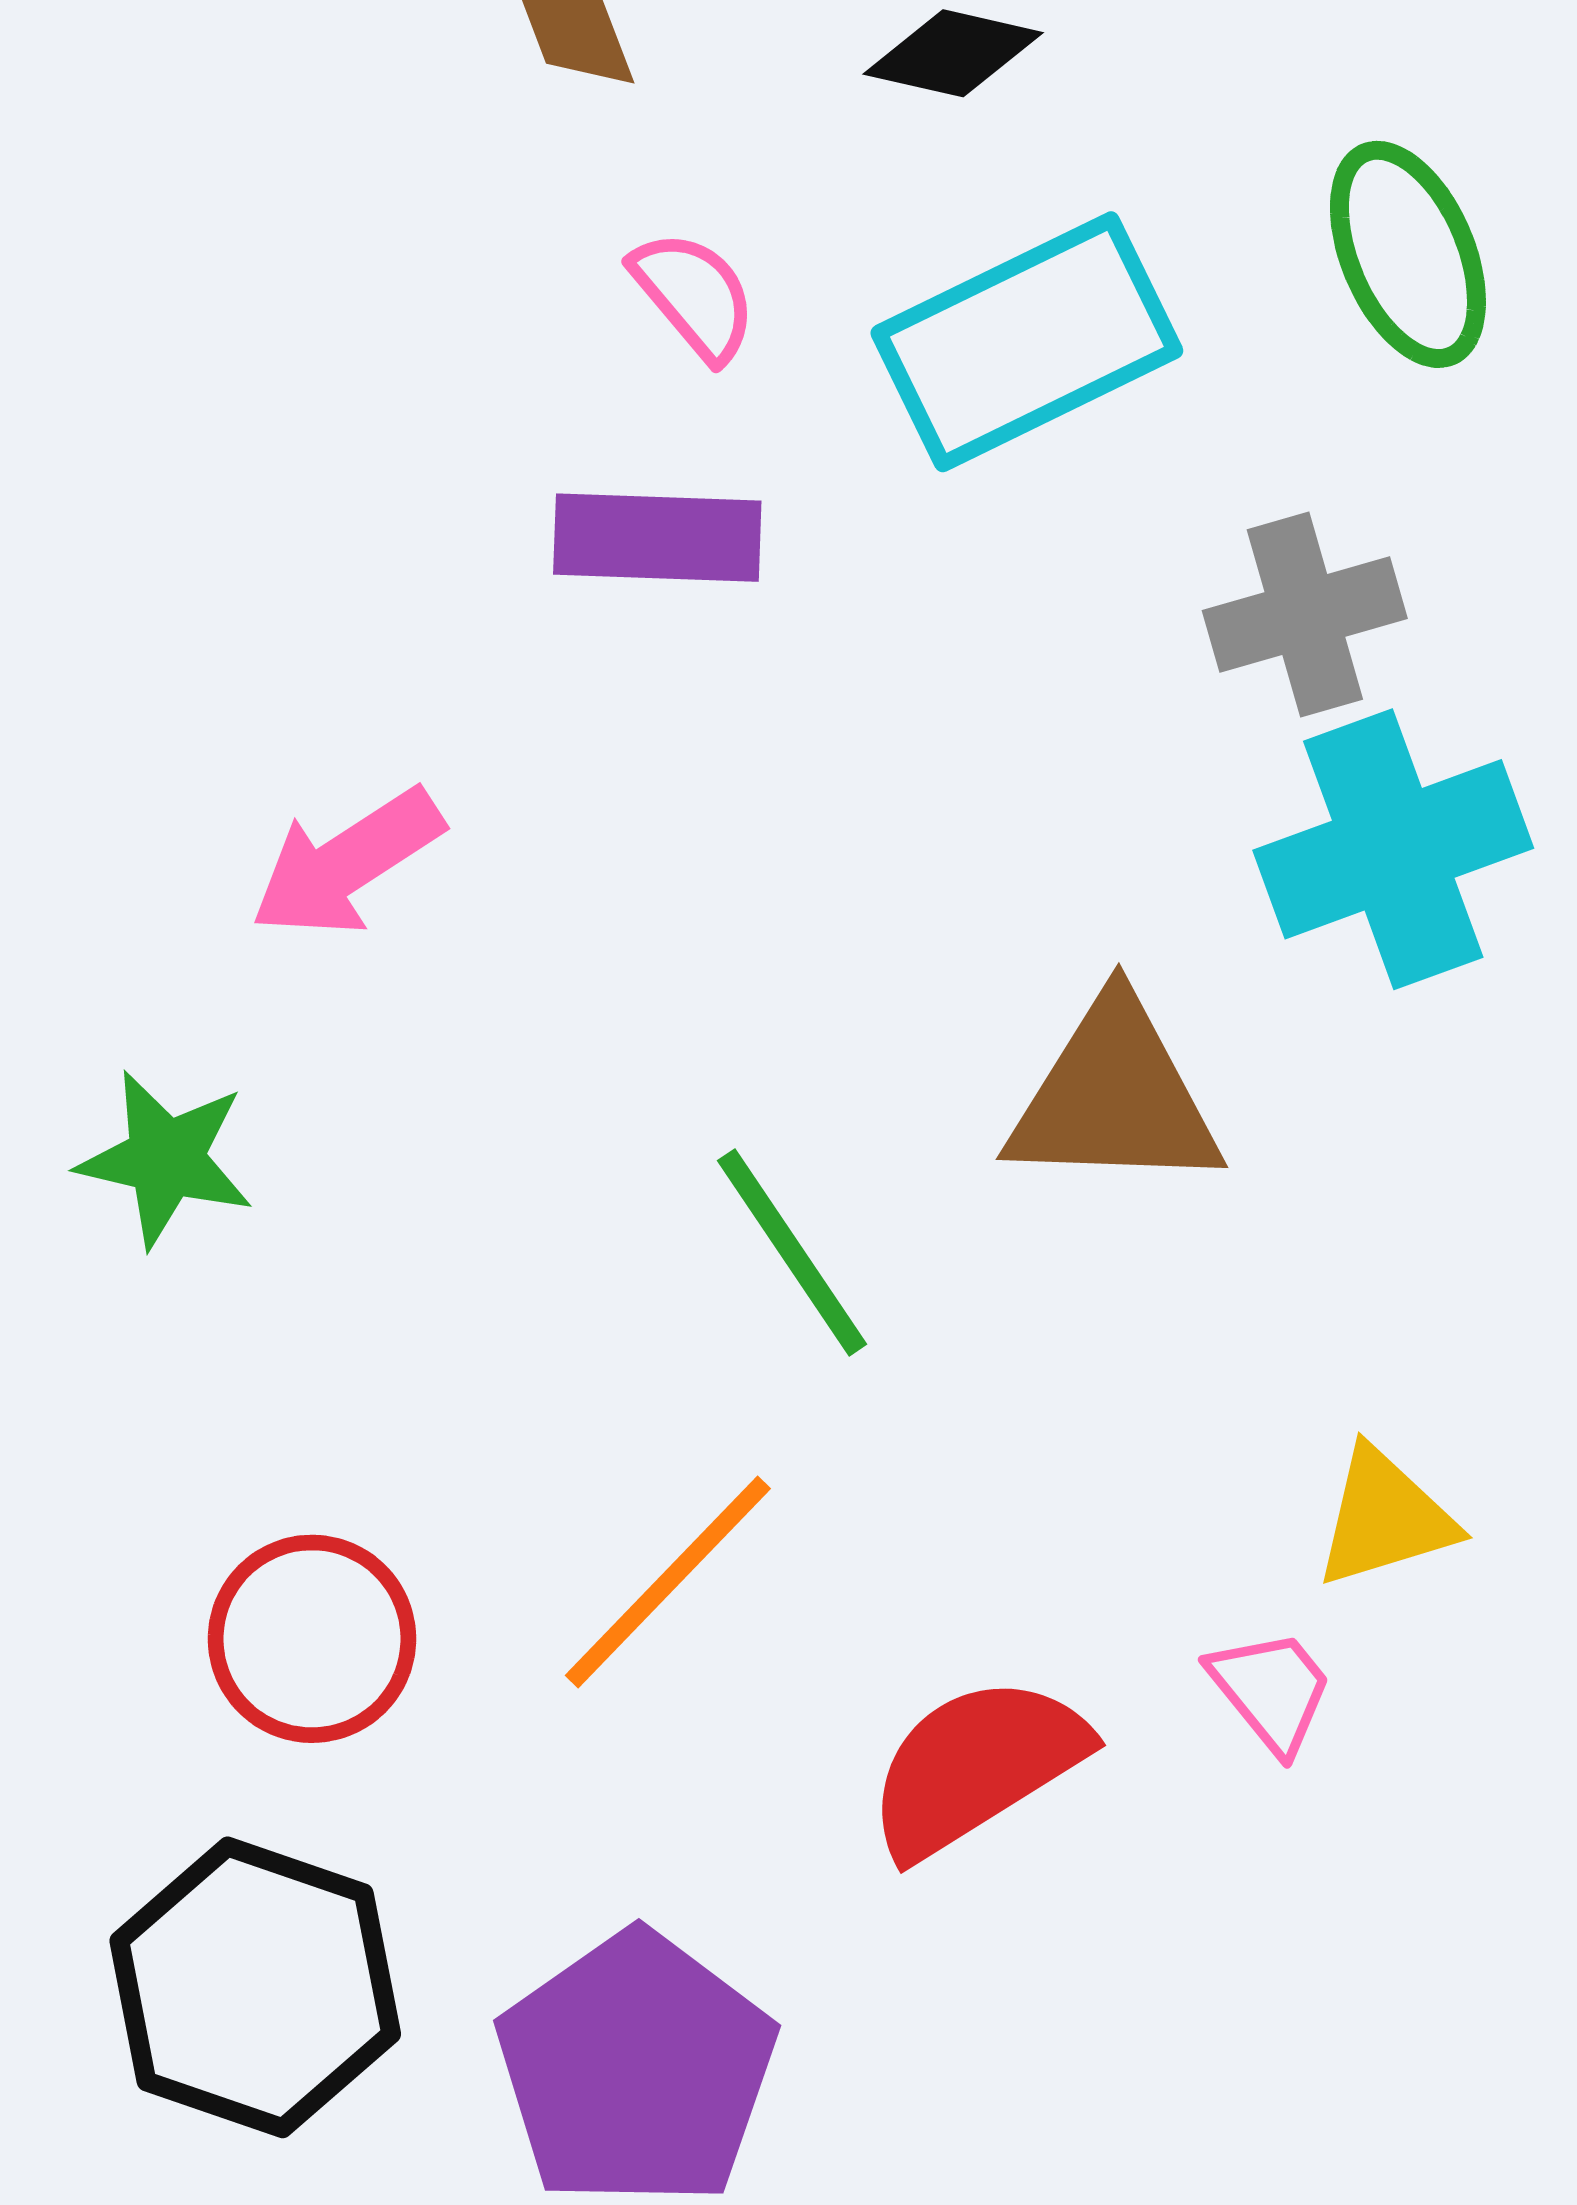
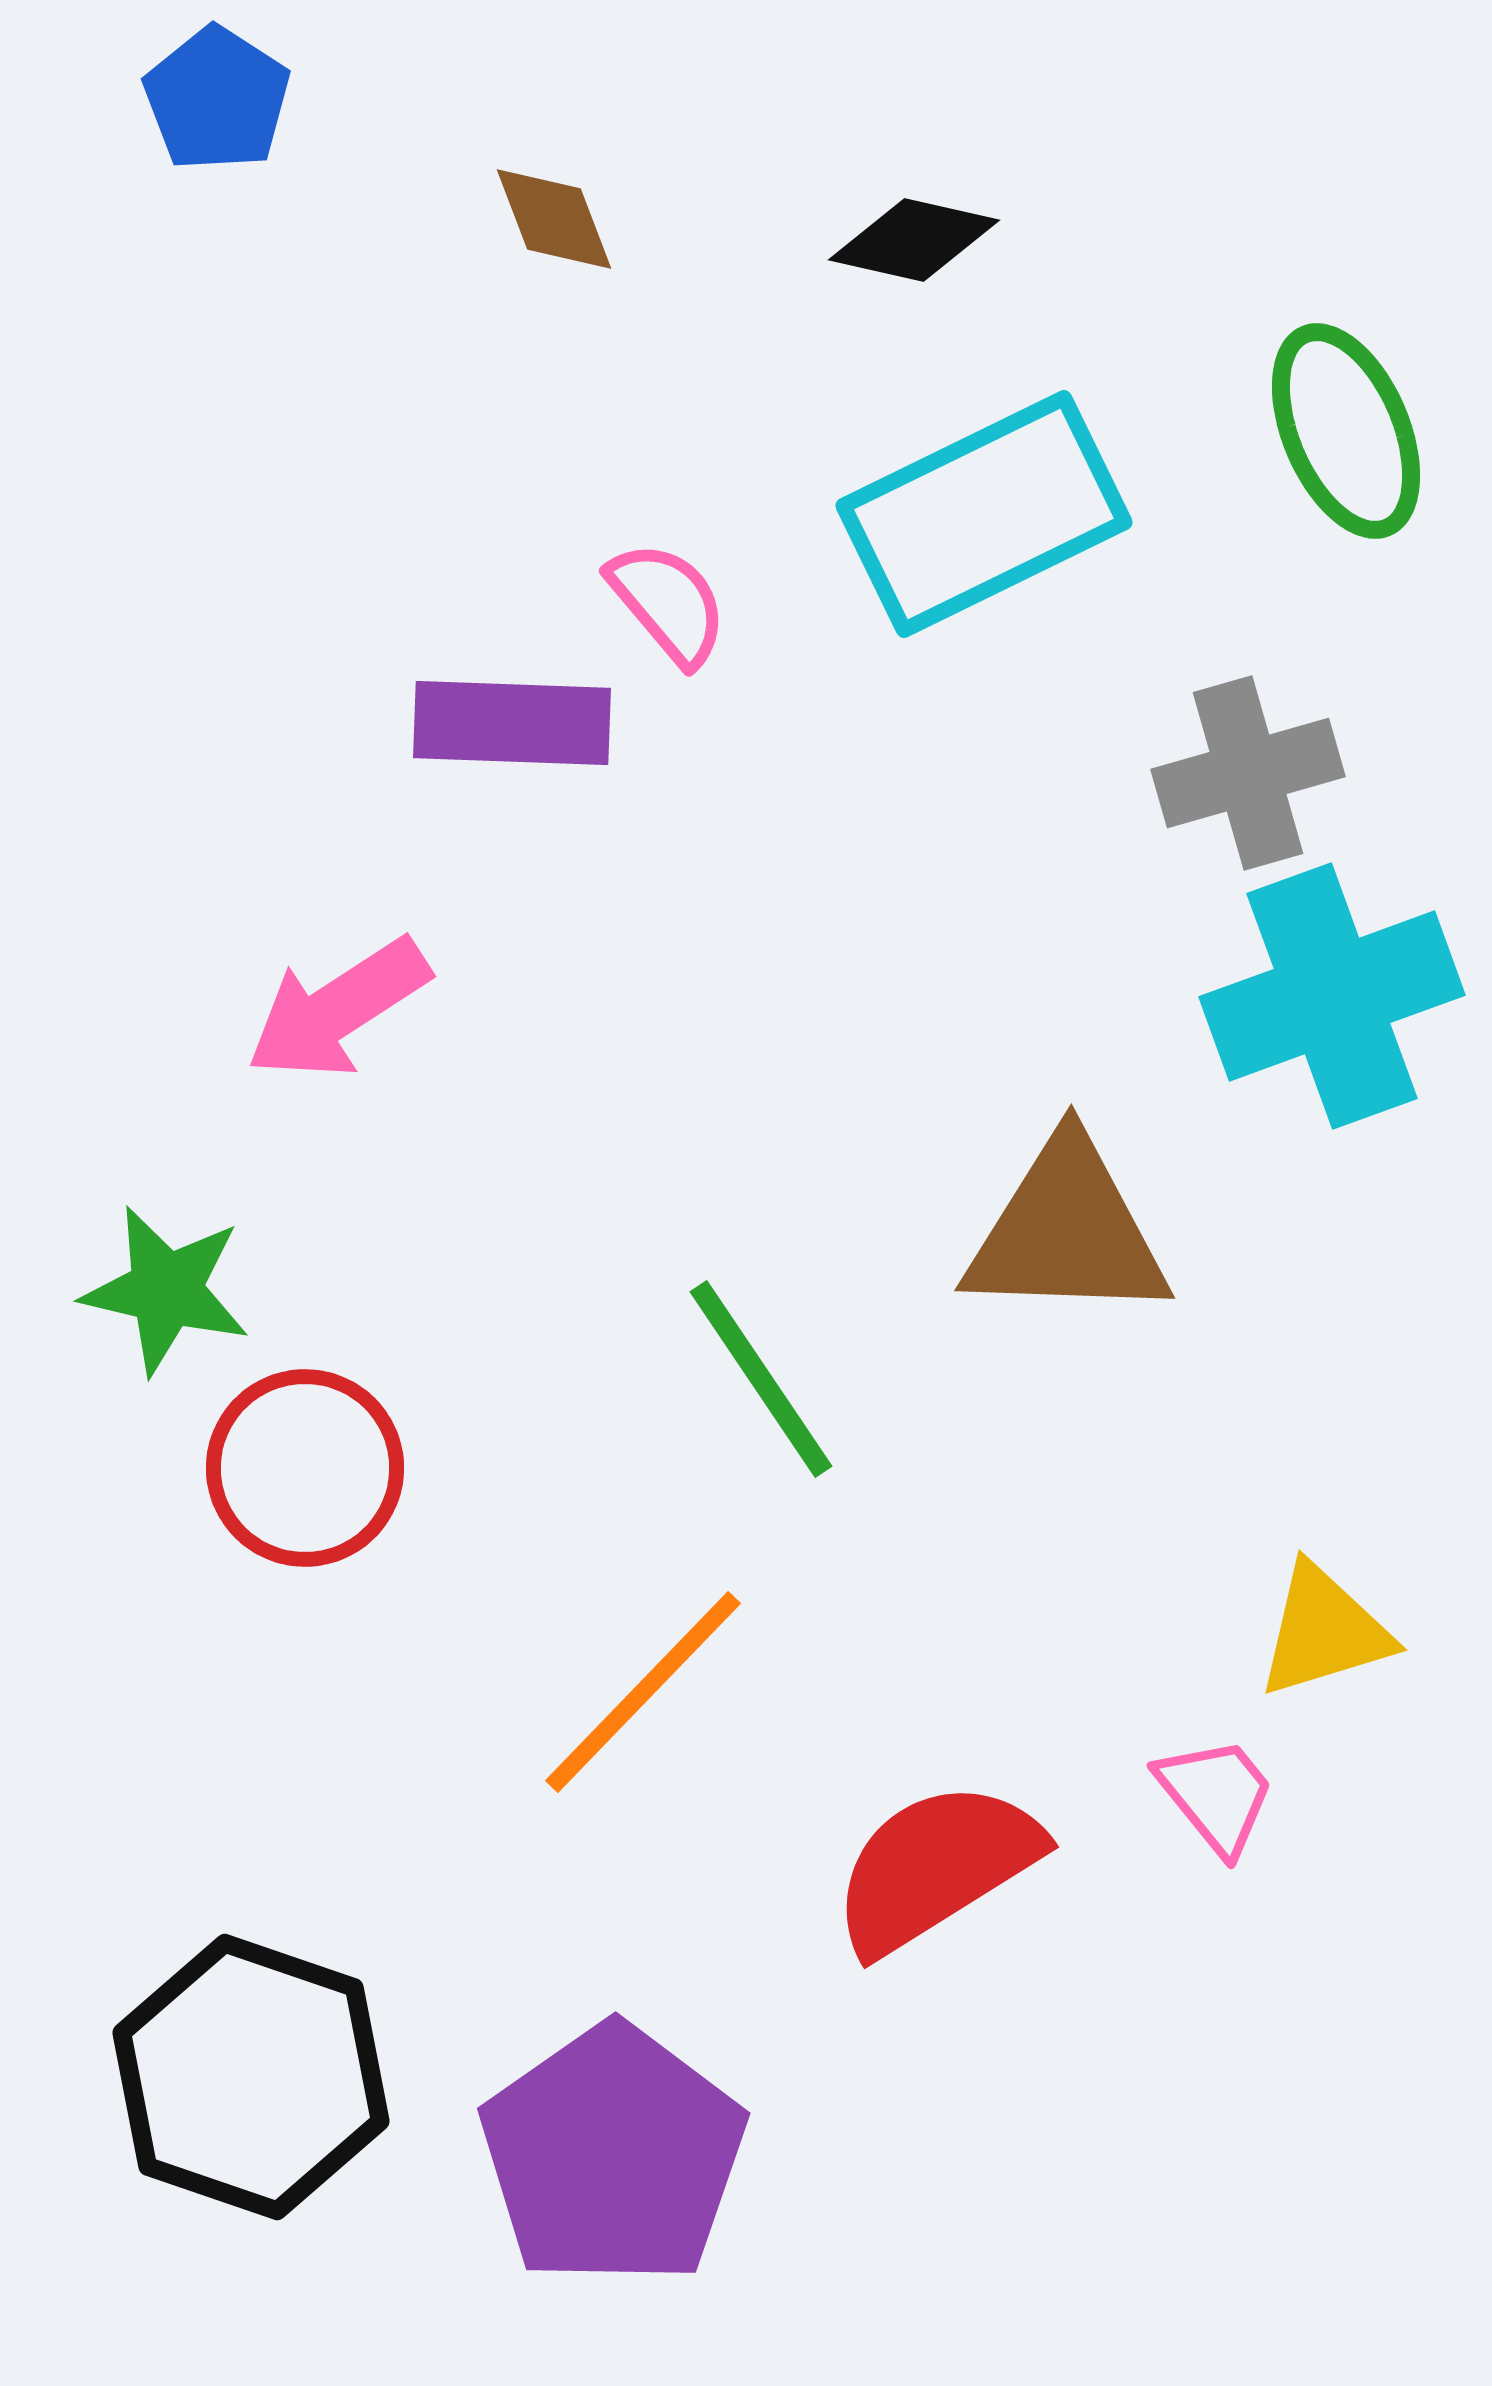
pink semicircle: (694, 295) -> (668, 603), moved
purple rectangle: (657, 538) -> (512, 723), moved
red circle: (312, 1639) -> (305, 1468), moved

